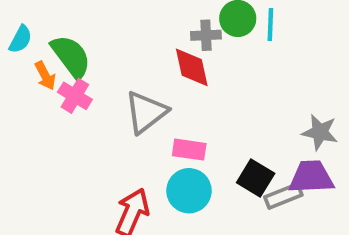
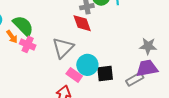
pink rectangle: (189, 150) -> (74, 75), moved, turned 35
black square: (256, 178) -> (105, 73), moved, turned -30
cyan circle: (189, 191) -> (87, 65), moved

